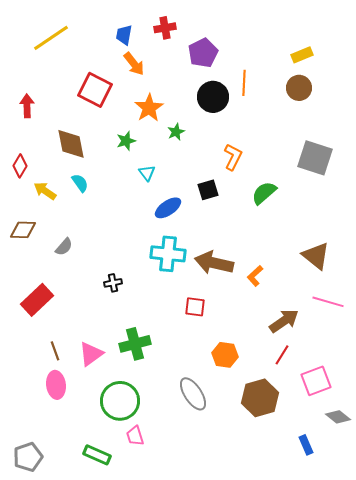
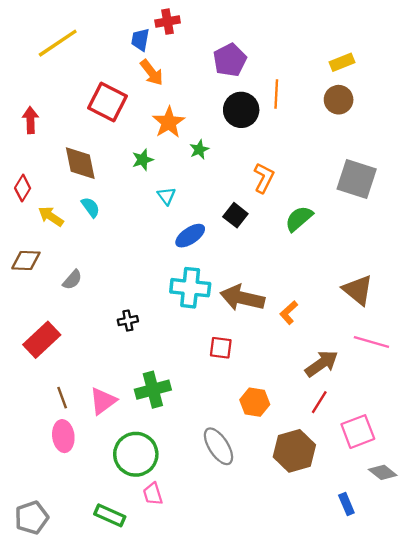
red cross: (165, 28) -> (168, 22), moved
black square: (208, 190) -> (235, 215), turned -35

